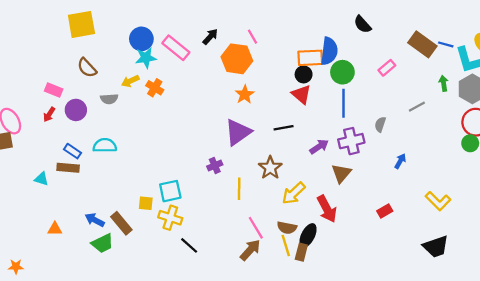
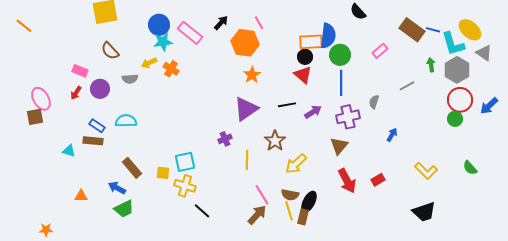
purple arrow: (319, 147) -> (313, 112), moved
red arrow: (327, 209) -> (347, 181), moved
brown rectangle: (121, 223) -> (132, 168), moved

